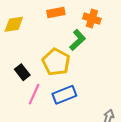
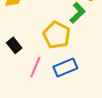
black rectangle: (22, 72) -> (14, 45), moved

